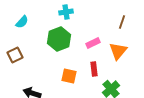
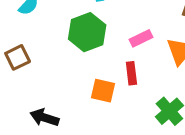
red rectangle: (94, 69) -> (131, 73), moved

